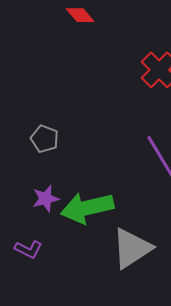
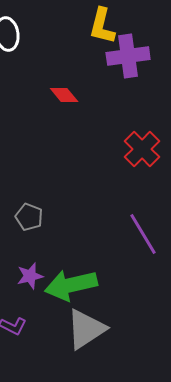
gray triangle: (132, 248) -> (86, 329), moved

